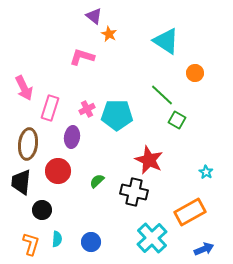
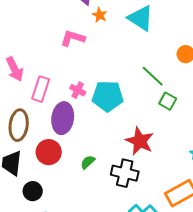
cyan triangle: (166, 41) -> (141, 18), moved
pink cross: (87, 109) -> (78, 90), turned -35
purple ellipse: (72, 137) -> (63, 118), size x1.4

